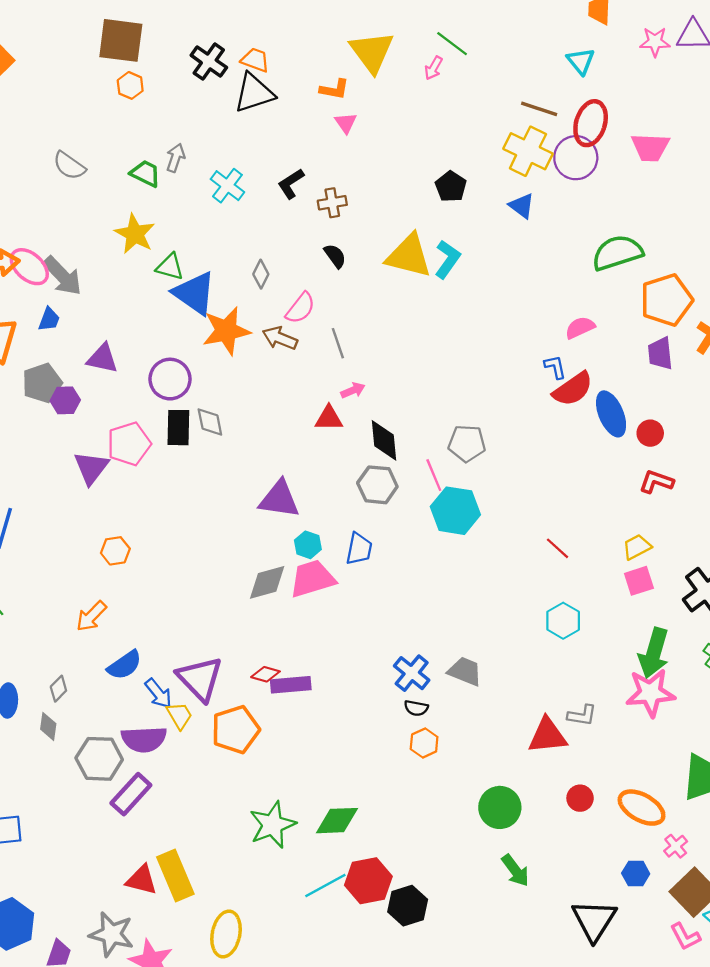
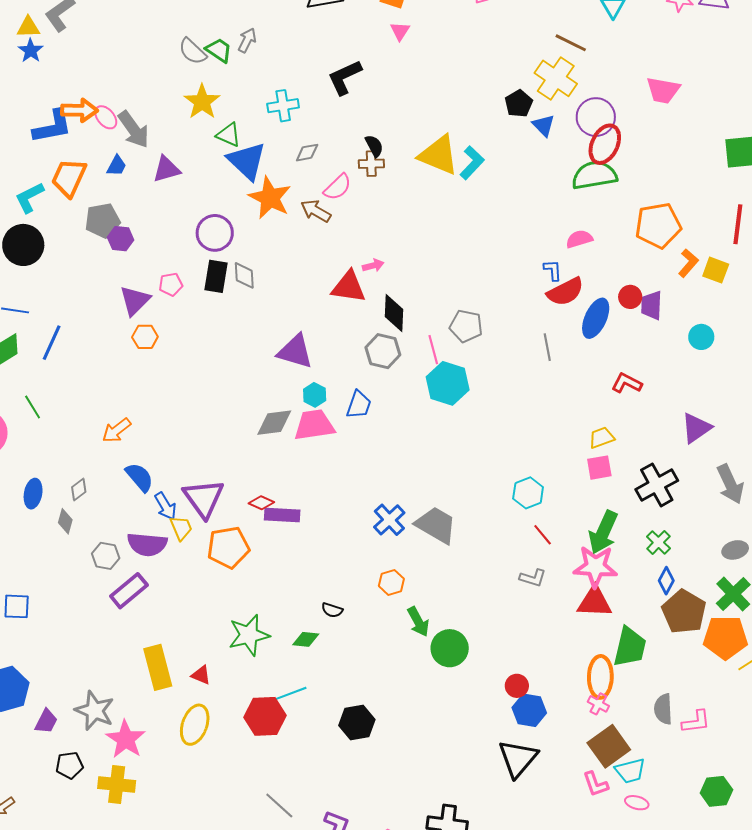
red ellipse: (591, 123) -> (605, 144), moved
purple circle: (576, 158) -> (596, 117), moved
gray semicircle: (69, 166) -> (193, 51), moved
black L-shape: (291, 184) -> (345, 77), size x1.4
cyan cross: (227, 186) -> (283, 106), moved, turned 36
black pentagon: (451, 187) -> (519, 104), moved
brown cross: (332, 203) -> (371, 164), moved
green semicircle: (617, 253) -> (594, 175), moved
pink ellipse: (29, 267) -> (106, 117), size x0.7
gray diamond: (261, 274) -> (307, 153), turned 45
orange star: (226, 331) -> (270, 198), turned 30
gray line: (338, 343) -> (547, 347), moved
purple trapezoid: (660, 353) -> (651, 305), moved
purple triangle: (102, 358) -> (166, 169), moved, turned -36
blue ellipse: (611, 414) -> (596, 318), turned 39
red triangle: (329, 418) -> (349, 287), size x1.4
red circle: (650, 433) -> (630, 297), moved
pink pentagon: (129, 444) -> (171, 284), size x0.6
red line: (557, 548) -> (543, 535), moved
orange hexagon: (115, 551) -> (145, 337), moved
blue semicircle: (125, 665) -> (139, 477), turned -104
gray trapezoid: (465, 671) -> (436, 525), size x1.4
black semicircle: (416, 708) -> (332, 610), moved
red triangle: (547, 736) -> (595, 602), moved
gray hexagon: (99, 759) -> (106, 556), size x0.7
red circle: (580, 798) -> (517, 686), moved
orange ellipse: (642, 808) -> (600, 677), moved, turned 54
green diamond: (337, 821) -> (306, 639), size x0.7
pink cross: (676, 846) -> (598, 704), turned -30
green arrow: (515, 870) -> (418, 622), moved
blue hexagon: (636, 874) -> (529, 710), moved, size x1.4
red triangle: (142, 880) -> (201, 675), moved, size x0.7
red hexagon: (368, 881) -> (265, 716), moved

